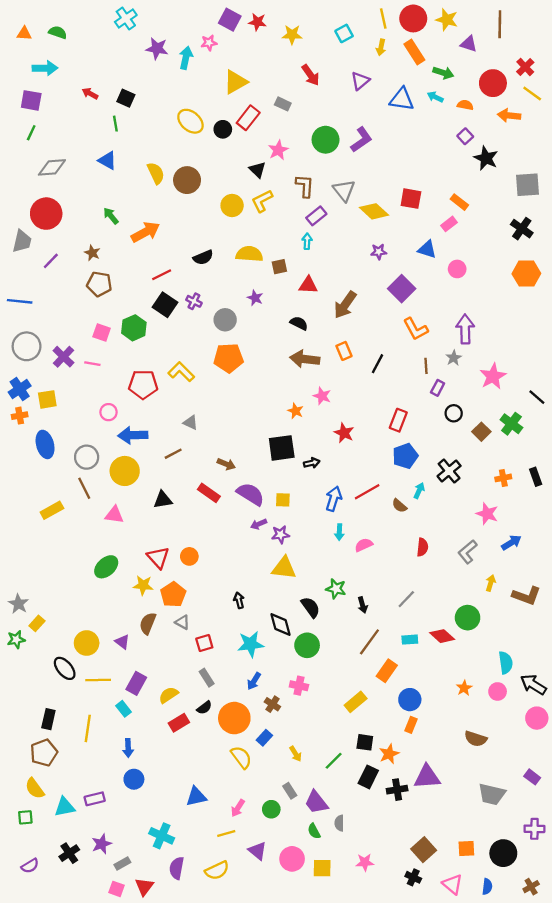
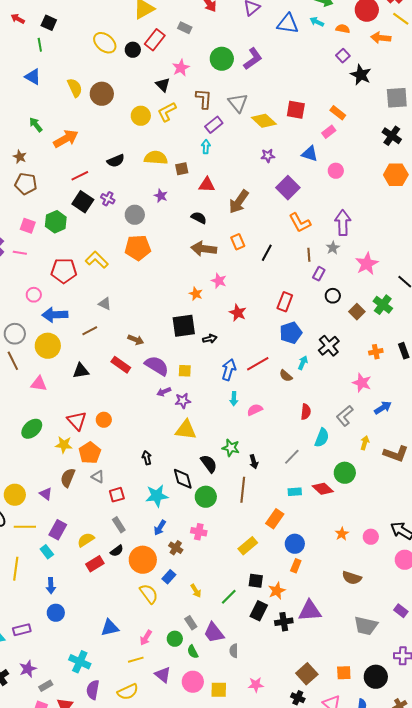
brown line: (369, 642) -> (243, 490), moved, turned -30
cyan semicircle: (506, 663) -> (322, 438), moved, turned 30
green semicircle: (314, 831) -> (193, 652), moved

